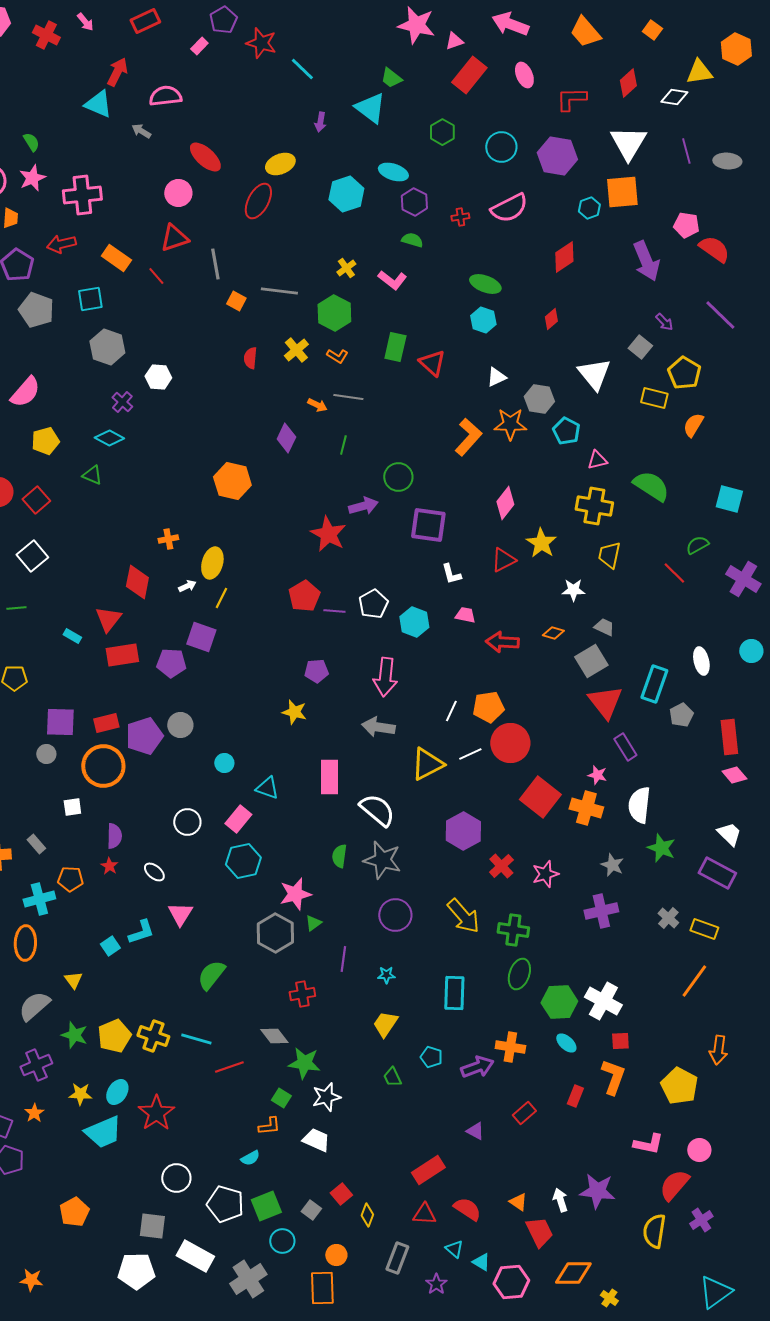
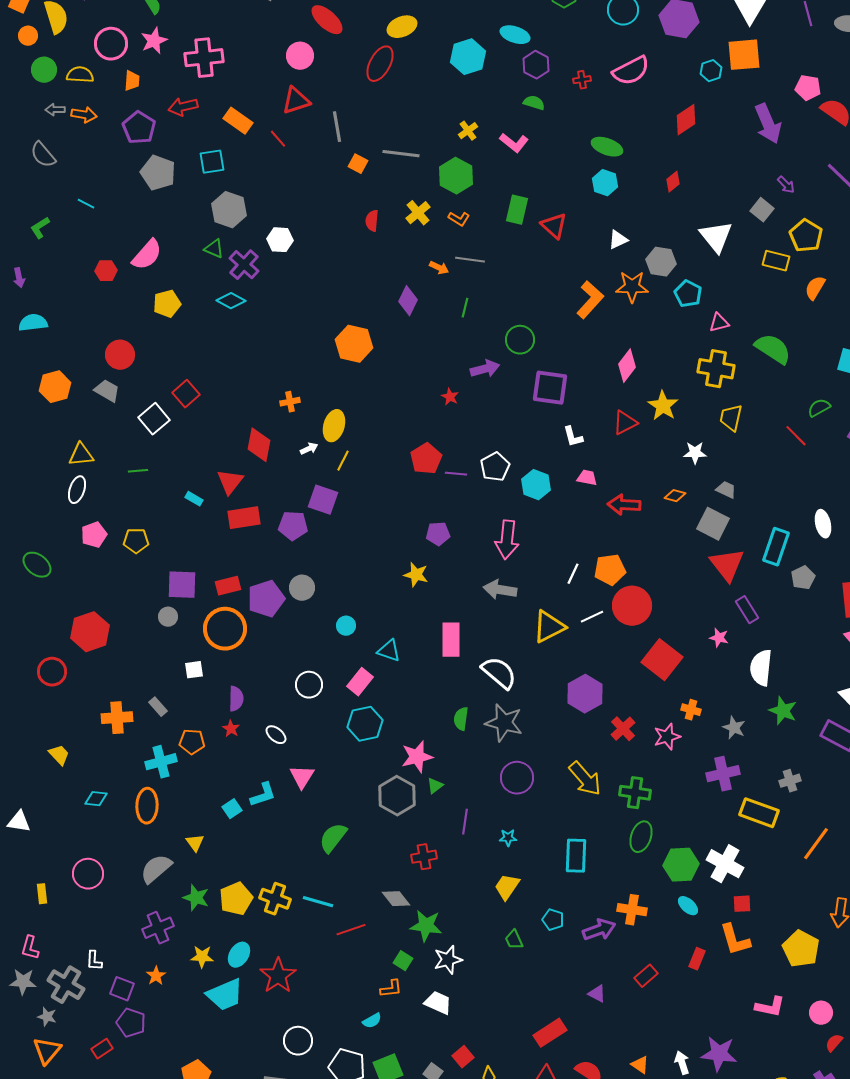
purple cross: (122, 402) -> (244, 265), size x1.4
green triangle: (92, 475) -> (214, 249), moved
red square: (36, 500) -> (186, 394), moved
red star: (328, 534) -> (450, 397), size x0.5
gray square: (591, 661) -> (713, 524), turned -32
orange cross: (586, 808) -> (691, 710), moved, size x0.6
gray cross: (668, 918) -> (790, 781), turned 30
yellow rectangle: (704, 929) -> (759, 813), moved, size x1.4
orange L-shape: (613, 1077) -> (735, 940), turned 144
red semicircle: (674, 1185) -> (834, 1043), moved, size x0.6

